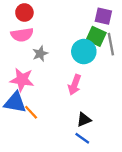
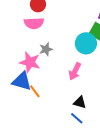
gray star: (40, 54) -> (46, 49), moved
black triangle: (84, 120) -> (80, 102), turned 32

